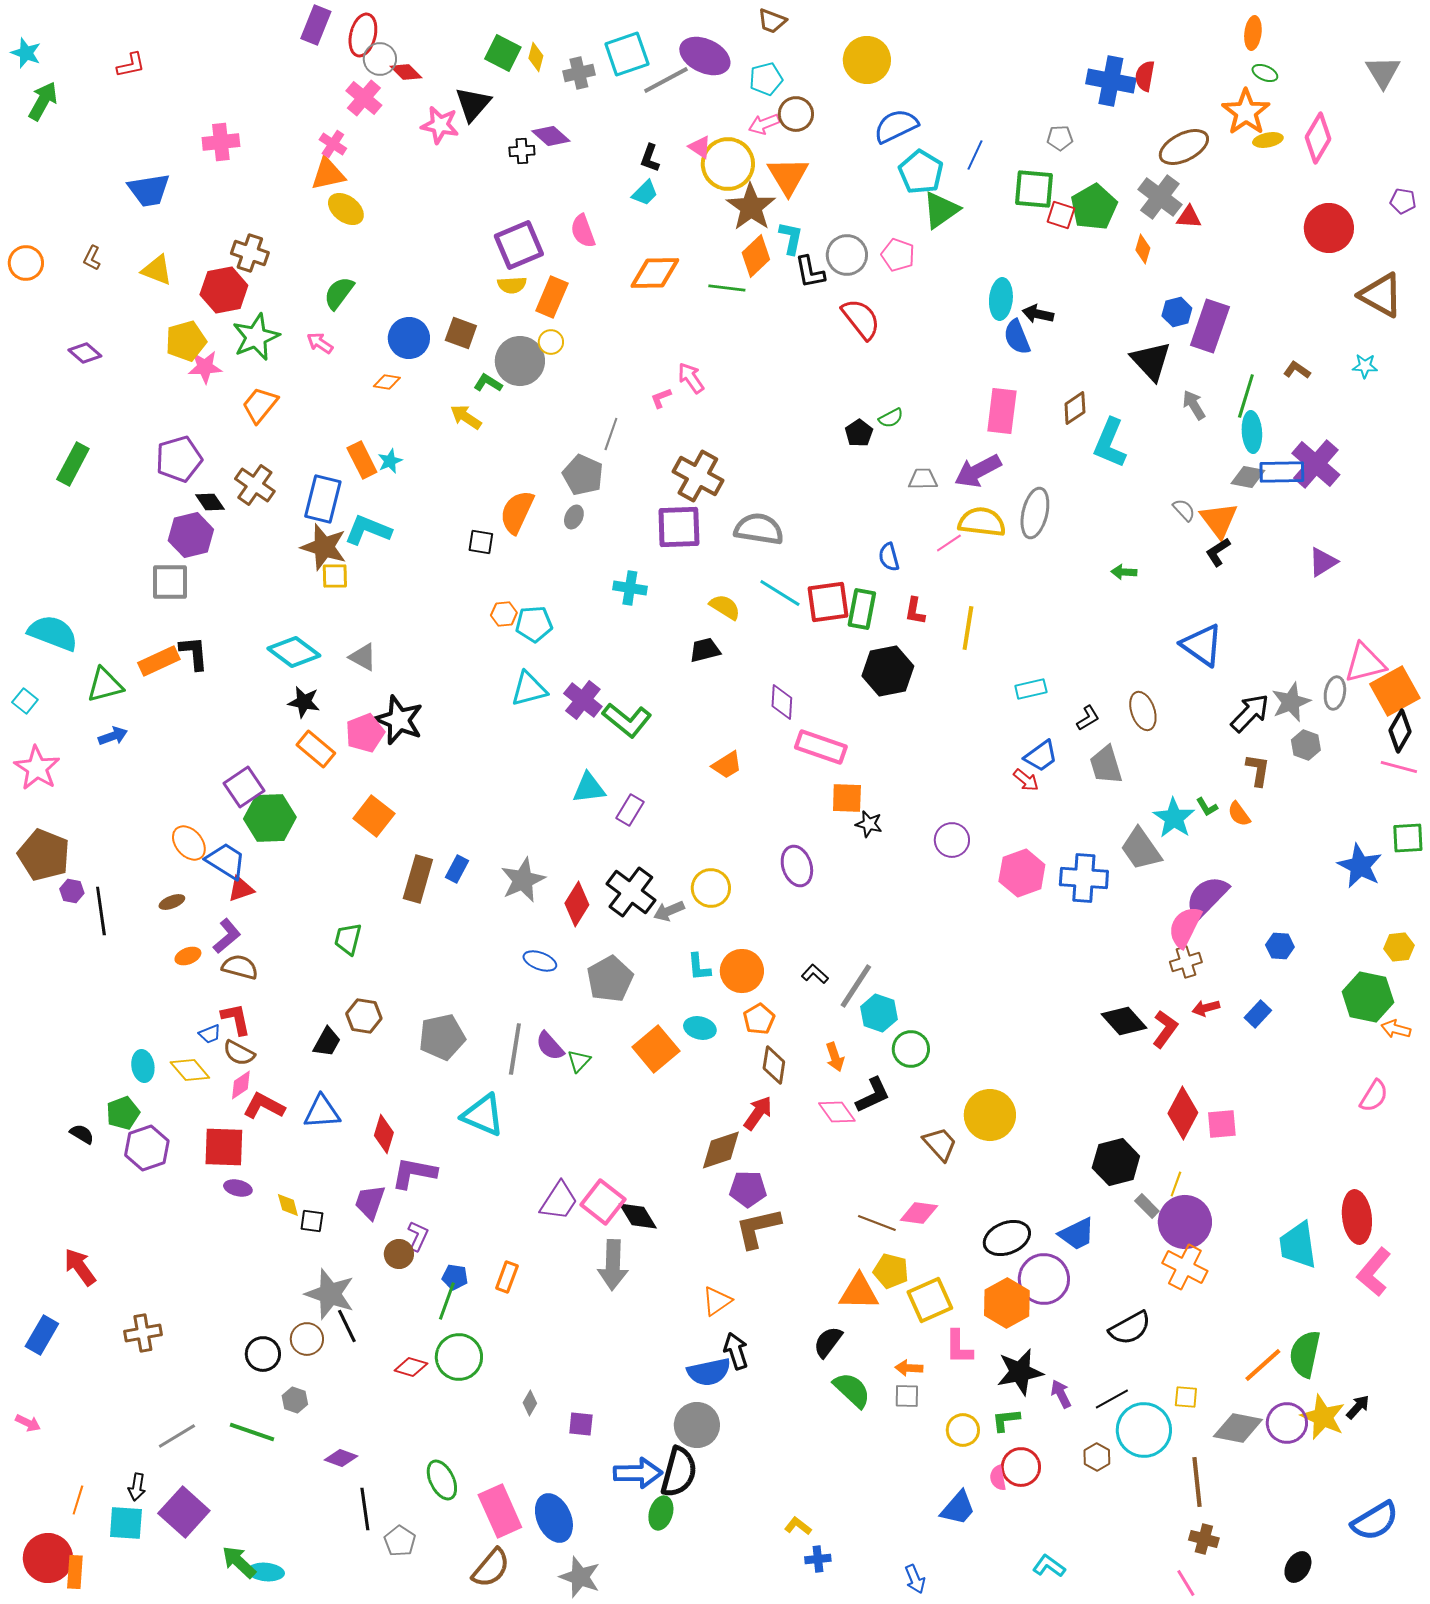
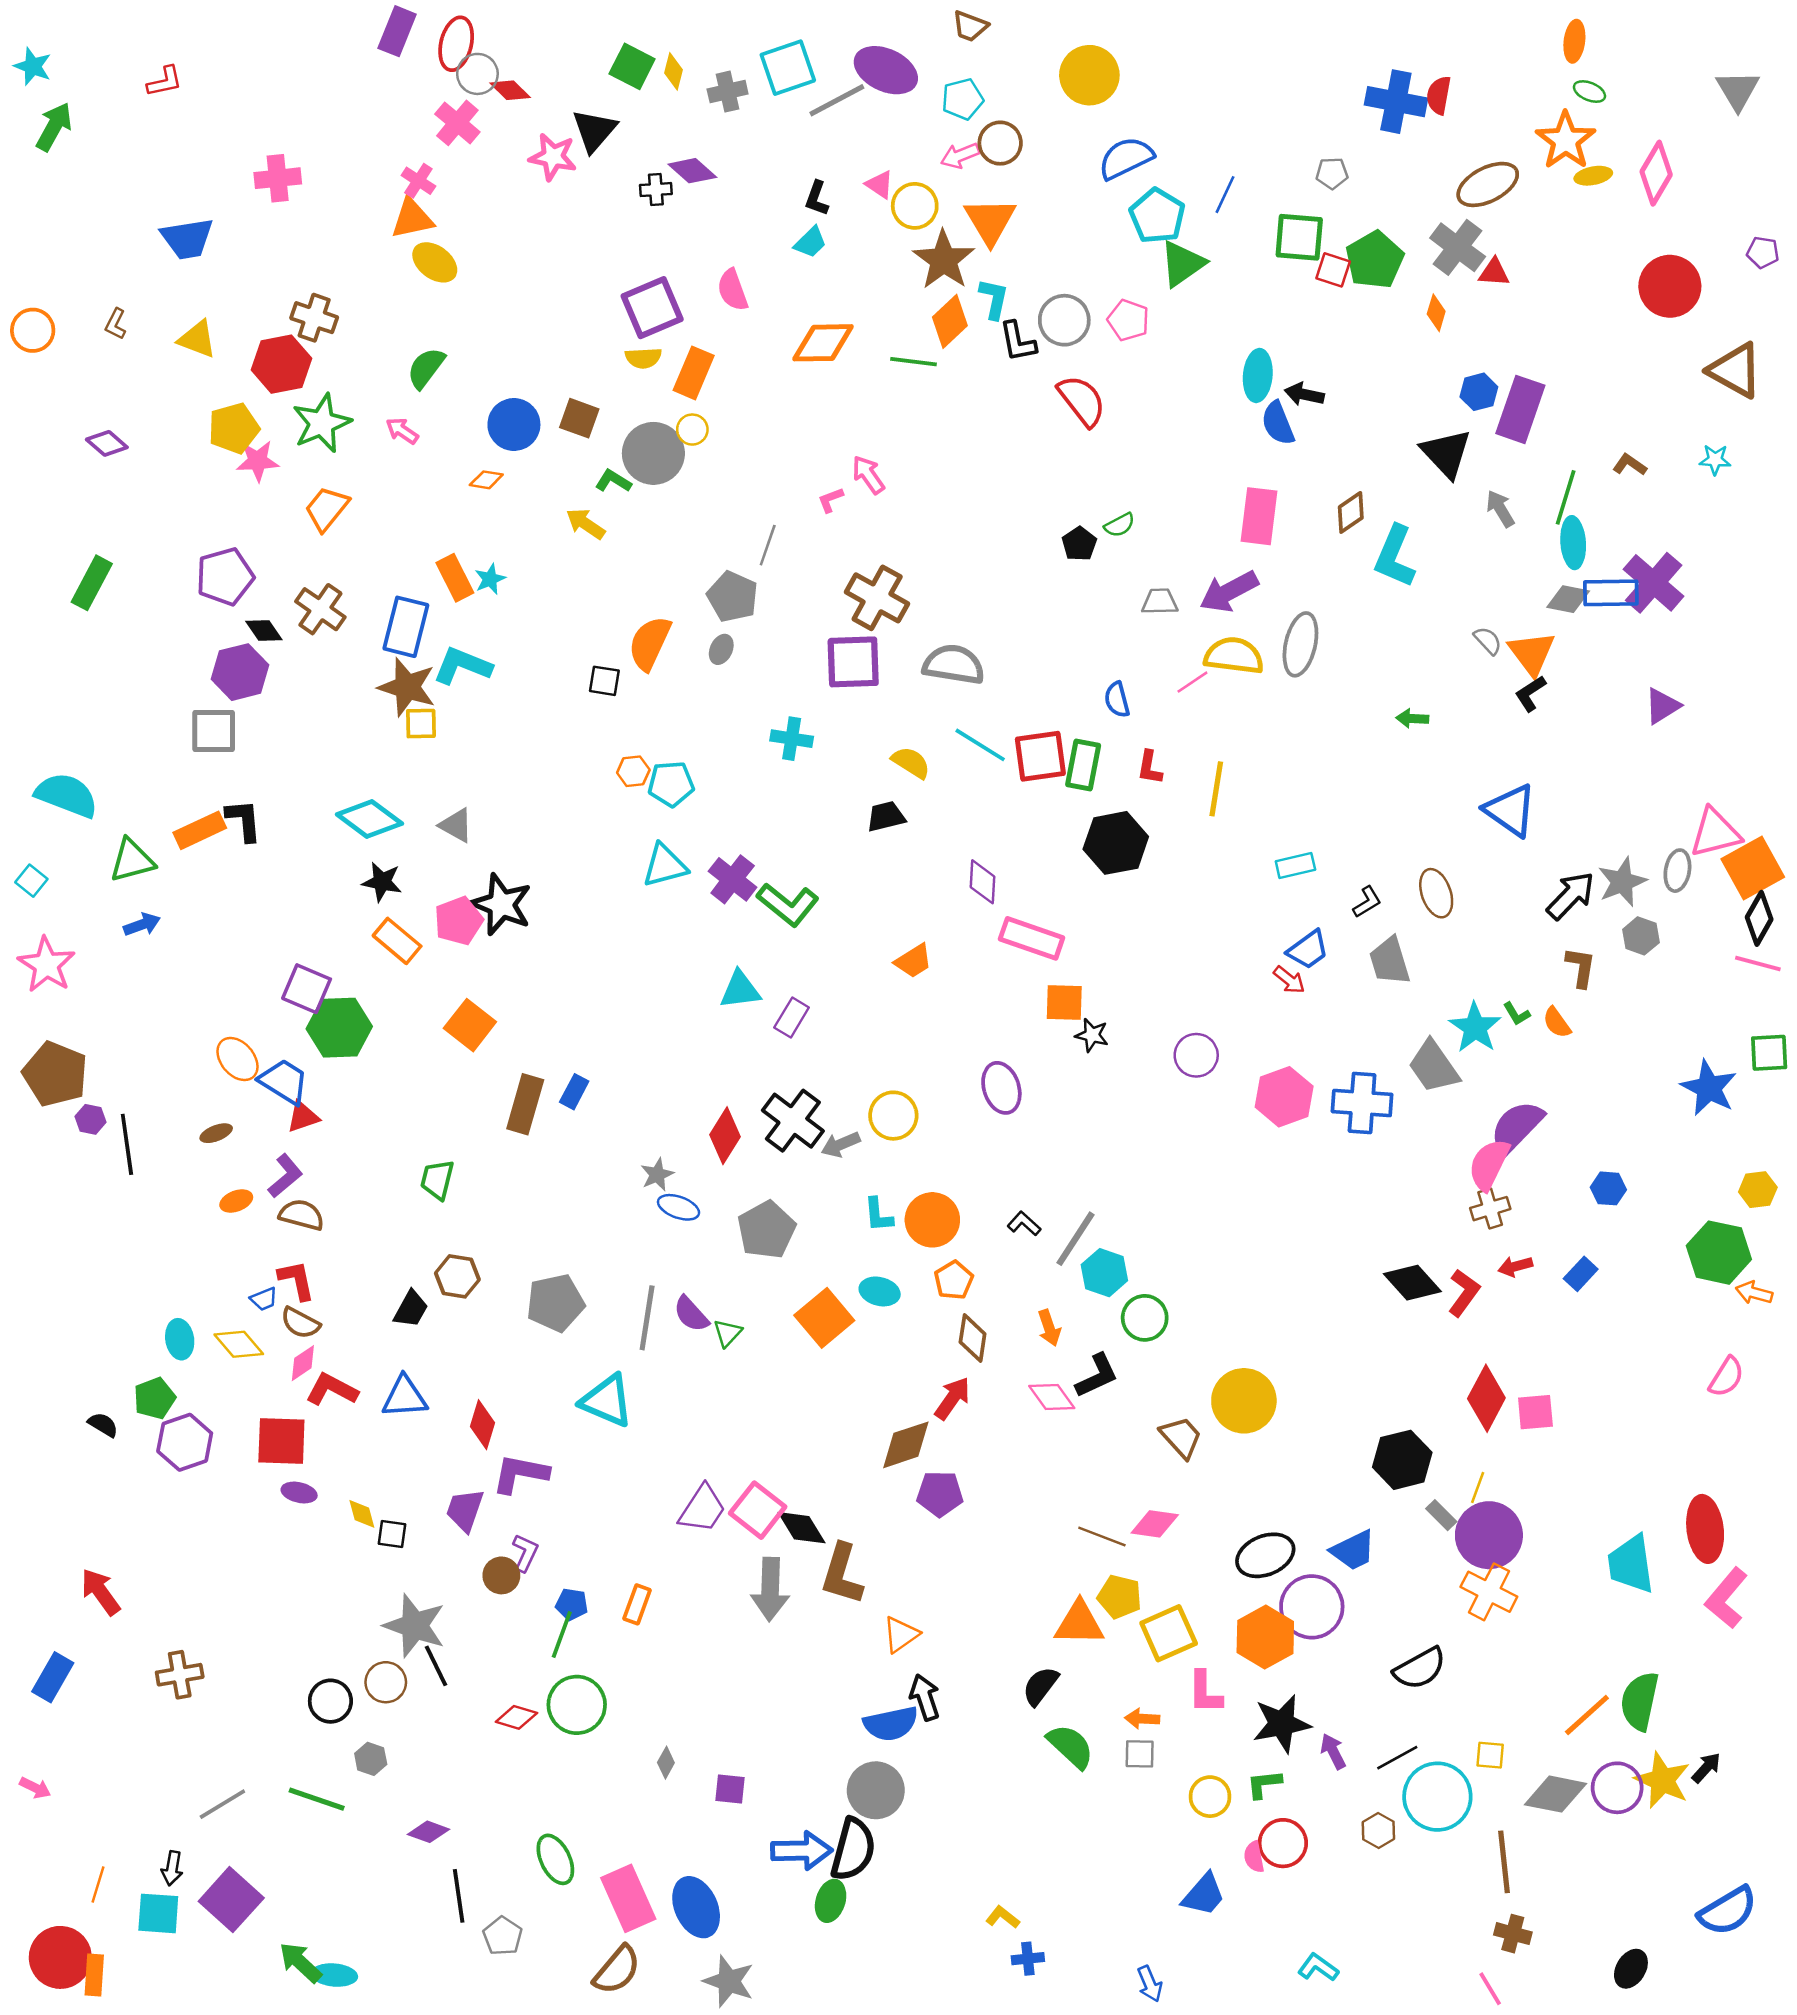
yellow circle: (728, 164) -> (915, 206), size x0.7
purple square: (244, 787) -> (307, 989), turned -33
gray star: (523, 880) -> (657, 1175), moved, size x0.6
brown L-shape: (758, 1228) -> (842, 1574), moved, turned -60

